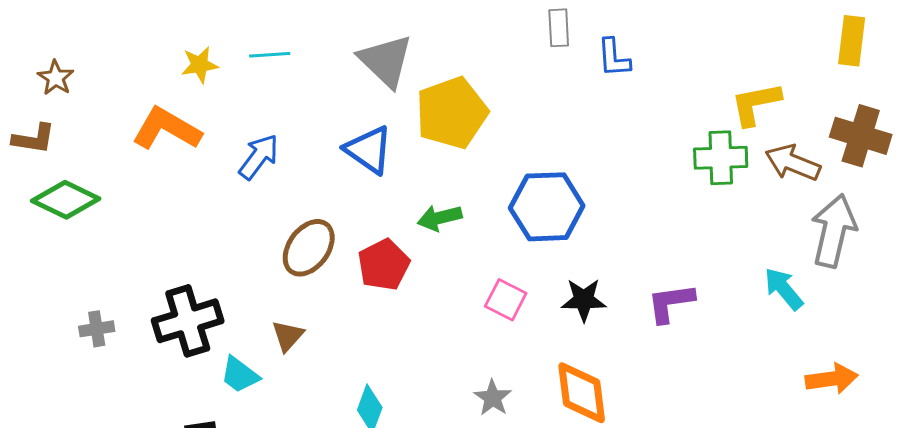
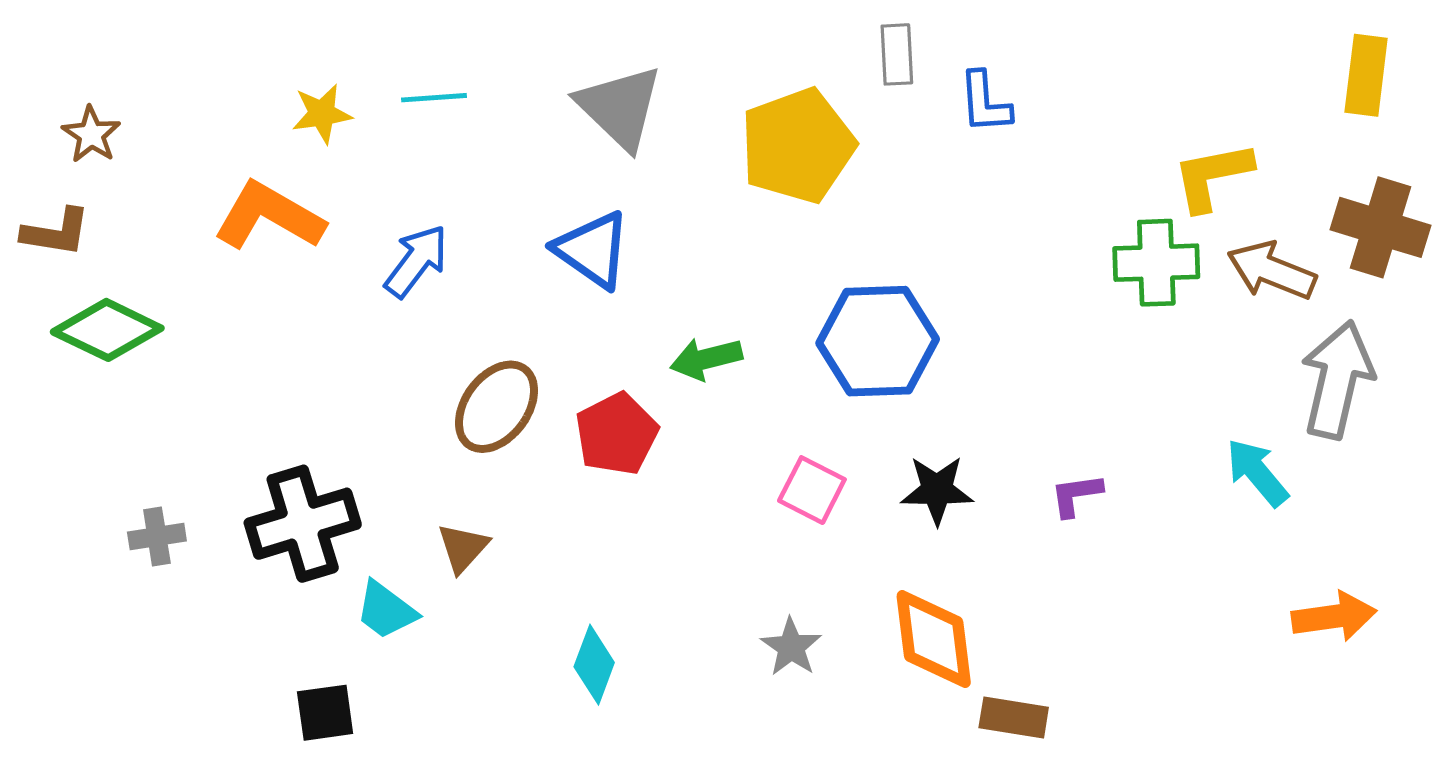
yellow pentagon: (452, 113) -> (798, 146), moved
purple L-shape: (671, 303) -> (1076, 495), size x0.7

